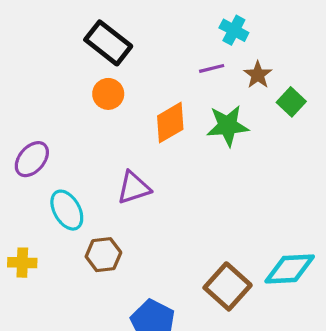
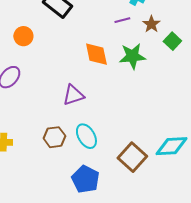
orange circle: (108, 94) -> (23, 36), moved
orange diamond: (170, 123) -> (96, 54), turned -72
cyan ellipse: (67, 210) -> (86, 136), moved

